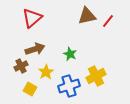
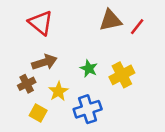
red triangle: (32, 18) -> (41, 23), turned -40
yellow cross: (96, 76) -> (122, 75), moved

